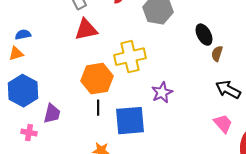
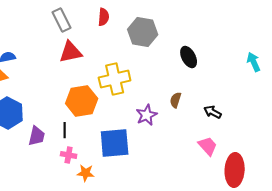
brown semicircle: (217, 54) -> (176, 100), moved
black arrow: (228, 90) -> (213, 112), size x0.7
black line: (98, 108) -> (65, 130), moved
pink cross: (29, 133) -> (69, 155), moved

